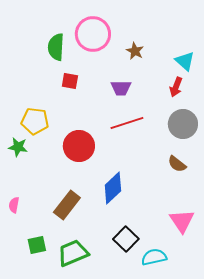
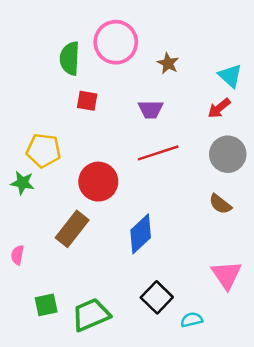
red arrow: (176, 87) -> (219, 108), turned 30
brown rectangle: (67, 205) -> (72, 229), moved
cyan semicircle: (154, 257) -> (192, 320), size x0.7

